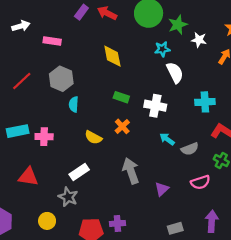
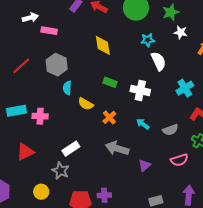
green star: (178, 25) -> (171, 12), moved
white arrow: (21, 26) -> (30, 18), moved
cyan cross: (205, 102) -> (185, 88), turned -30
orange cross: (122, 126) -> (109, 117), moved
yellow semicircle: (93, 137) -> (86, 104), moved
cyan arrow: (167, 139) -> (143, 124), moved
gray arrow: (131, 171) -> (117, 148), turned -55
red triangle: (28, 177) -> (25, 152), turned -36

